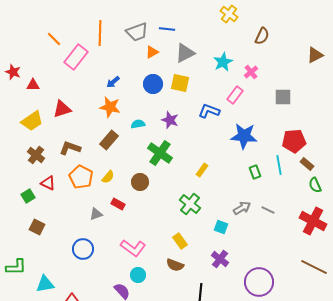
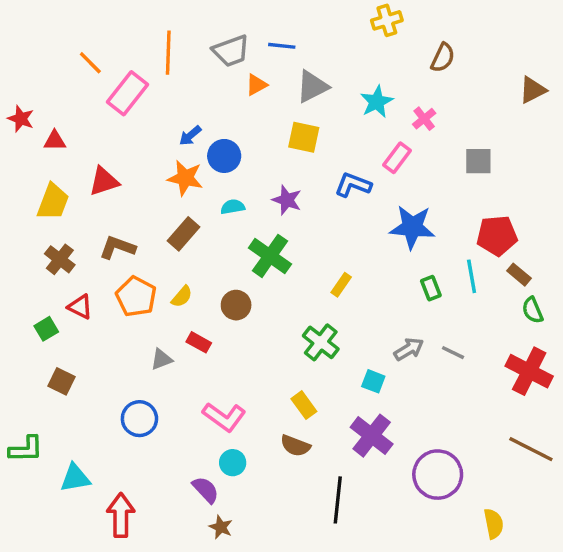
yellow cross: (229, 14) -> (387, 20), turned 36
blue circle: (153, 84) -> (224, 156), moved
yellow trapezoid: (32, 121) -> (53, 202), turned -35
purple cross: (220, 259) -> (372, 436), size x1.4

